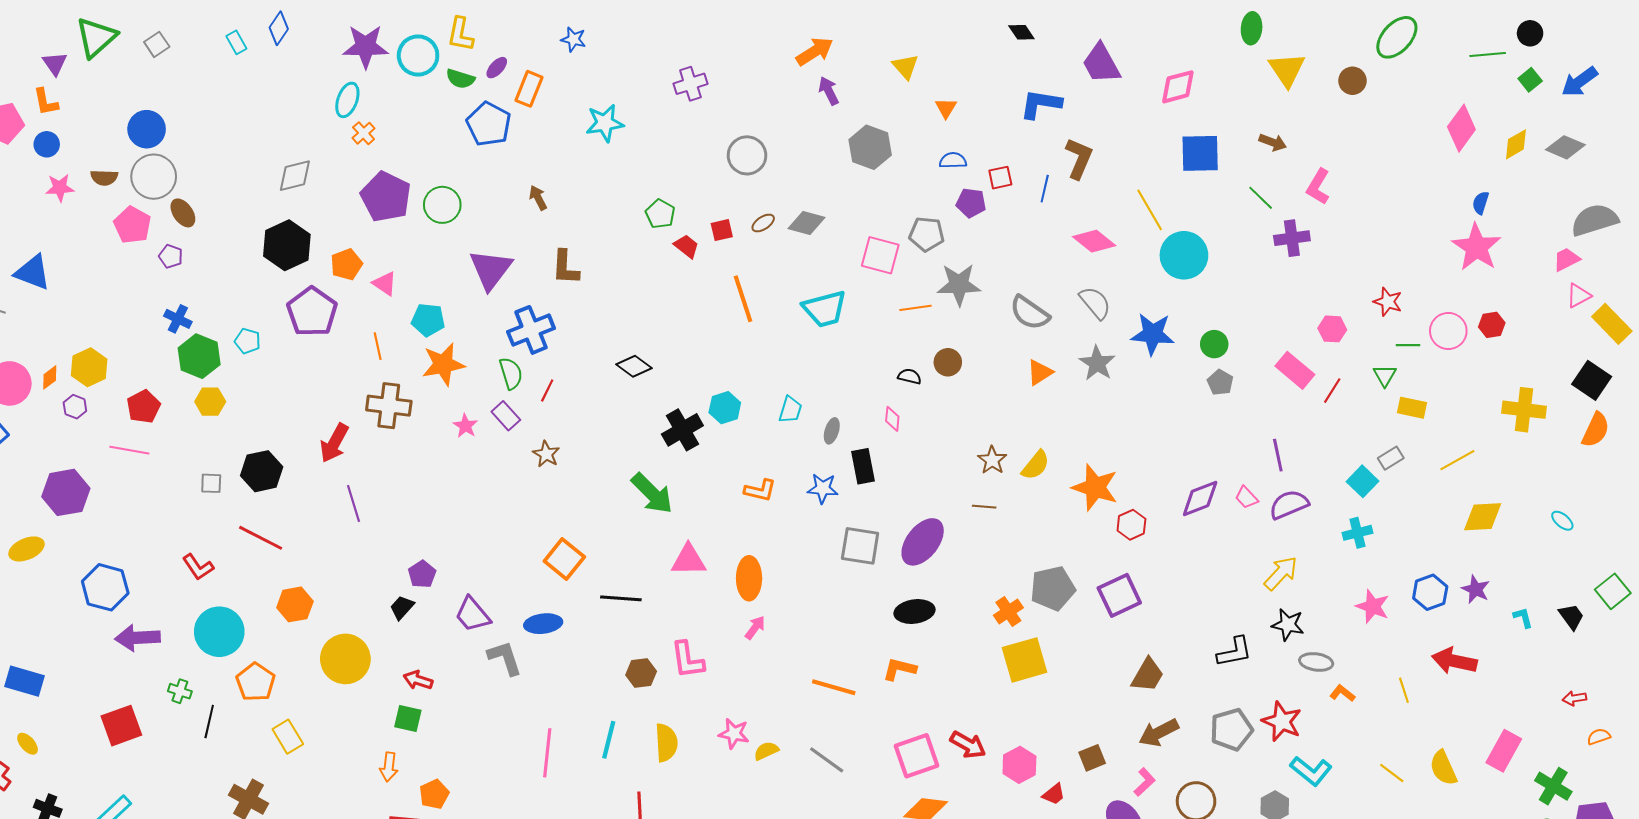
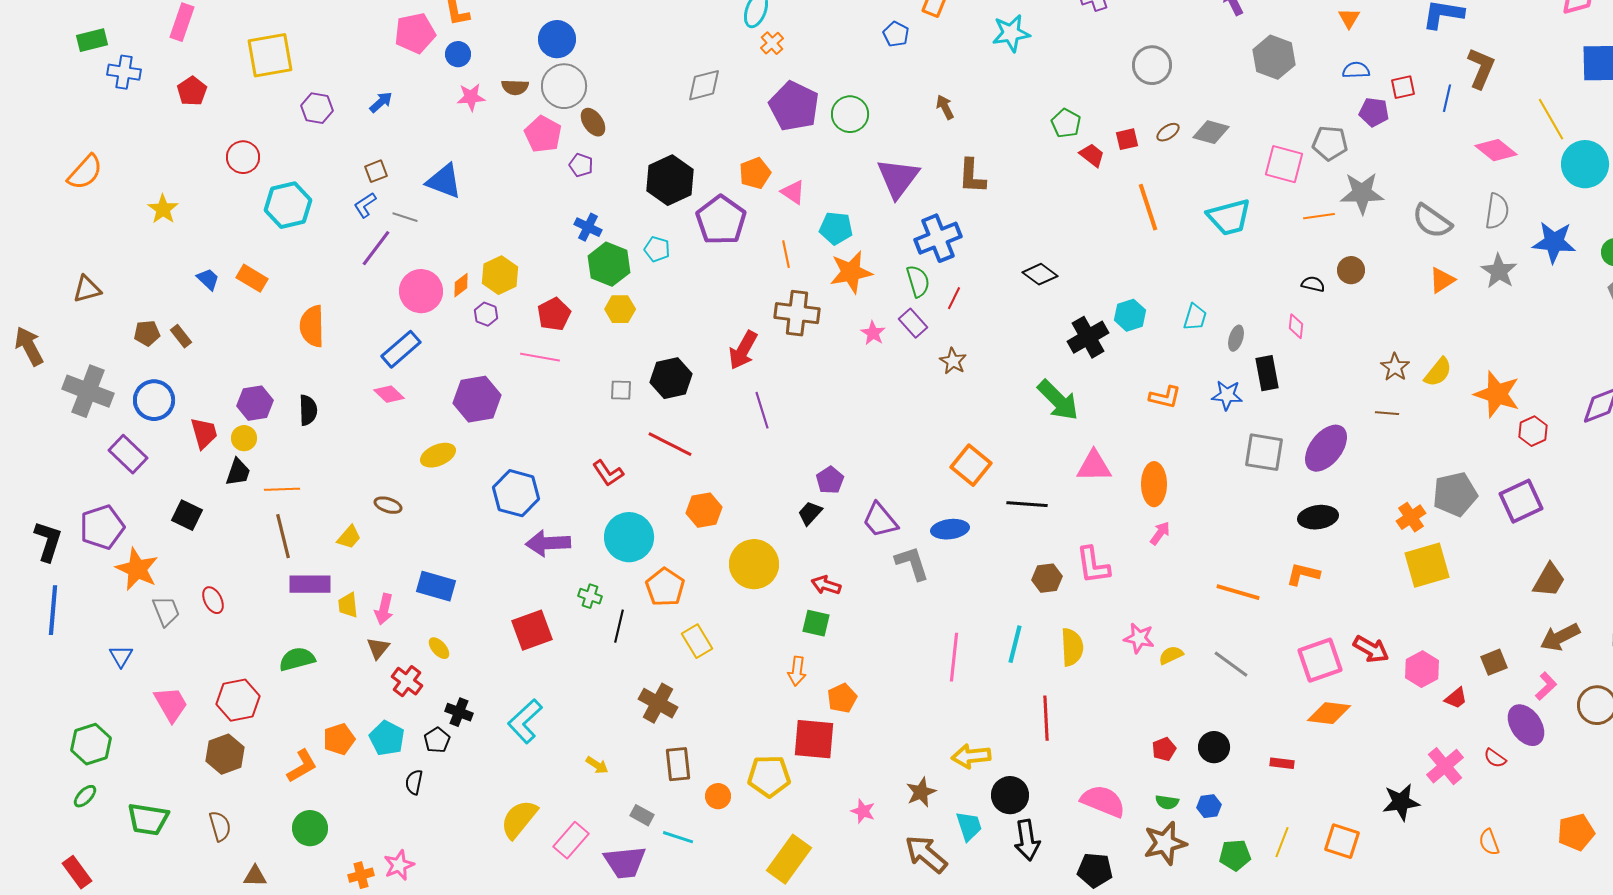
blue pentagon: (489, 124) -> (896, 34), size x0.6
black hexagon: (287, 245) -> (670, 180), moved
gray semicircle: (1095, 303) -> (1497, 211), turned 48

